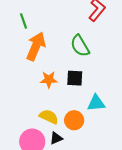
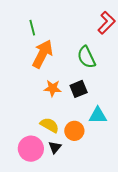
black square: (75, 78) -> (79, 89), turned -30
black triangle: (56, 138) -> (55, 147), turned -32

